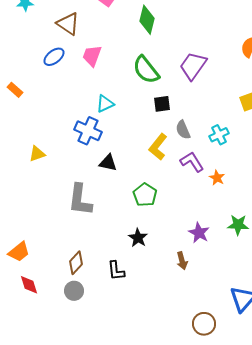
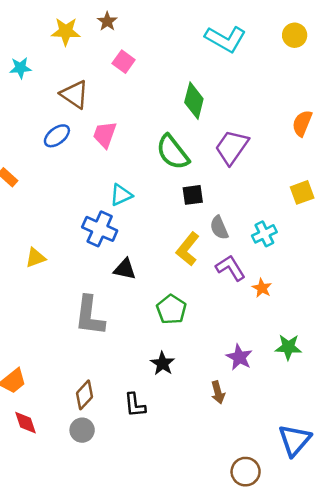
green diamond: (147, 20) -> (194, 101), moved

